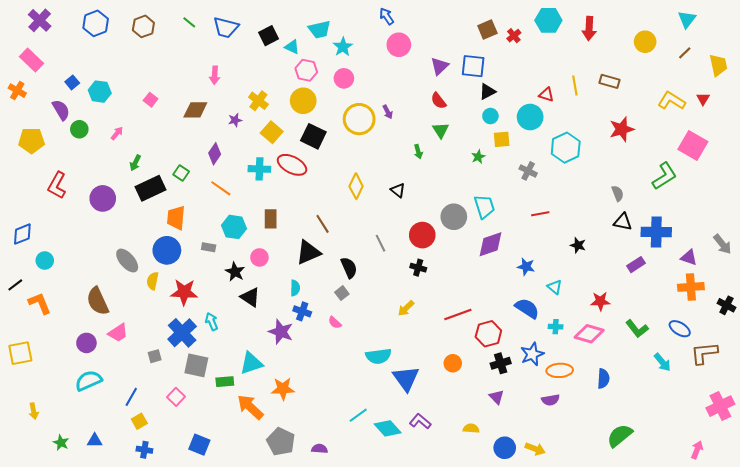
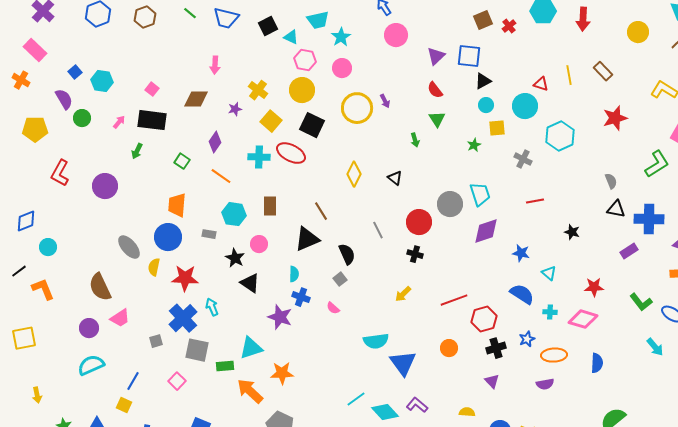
brown rectangle: (609, 81) -> (603, 71), turned 30
black rectangle: (151, 188) -> (152, 120), moved, turned 32
green L-shape: (637, 329) -> (641, 302), moved
blue star: (532, 354) -> (527, 339), size x0.7
yellow square: (139, 421) -> (124, 405), moved, turned -35

